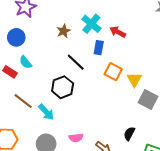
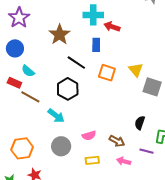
cyan cross: (91, 24) -> (93, 15), moved, turned -30
brown star: (64, 31) -> (60, 35), size x1.5
orange square: (113, 72) -> (107, 73), moved
brown line: (23, 101) -> (30, 97), moved

